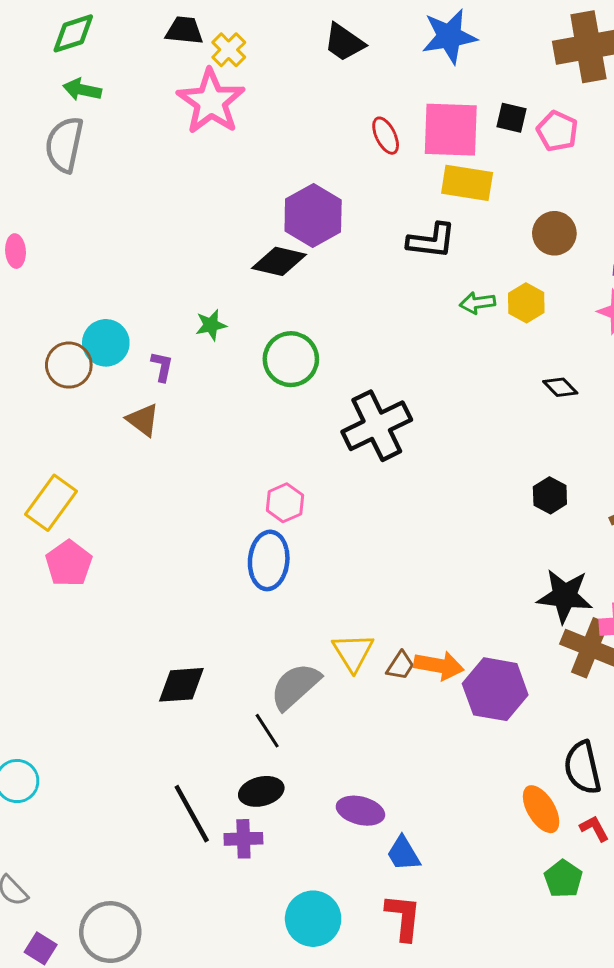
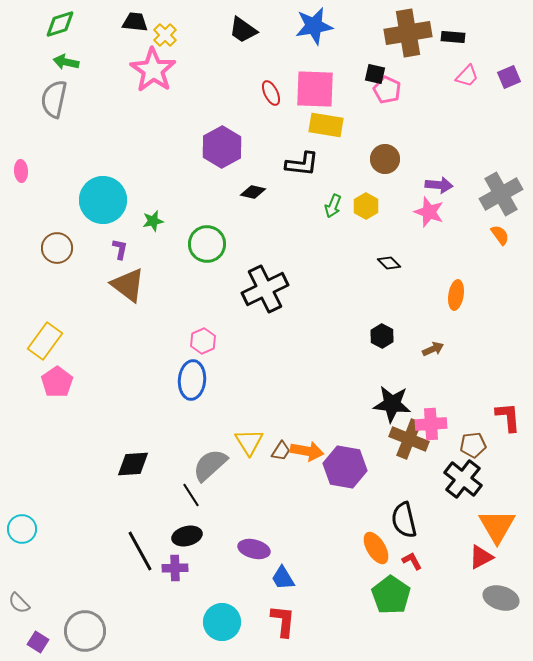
black square: (511, 118) -> (375, 74), moved
black diamond: (279, 261) -> (253, 192), moved, size x0.7
green arrow: (477, 303) -> (333, 206), turned -60
cyan circle: (106, 343) -> (103, 200), moved, size x1.5
brown triangle: (143, 420) -> (128, 285), moved, size x1.5
green pentagon: (563, 879) -> (391, 595), size x1.5

